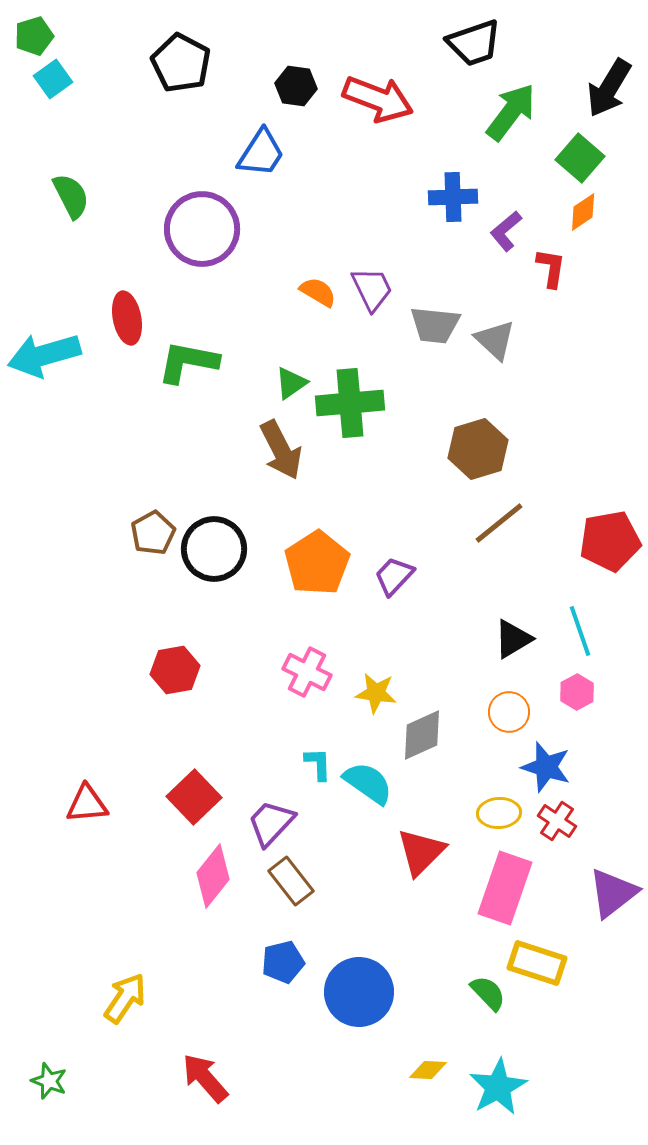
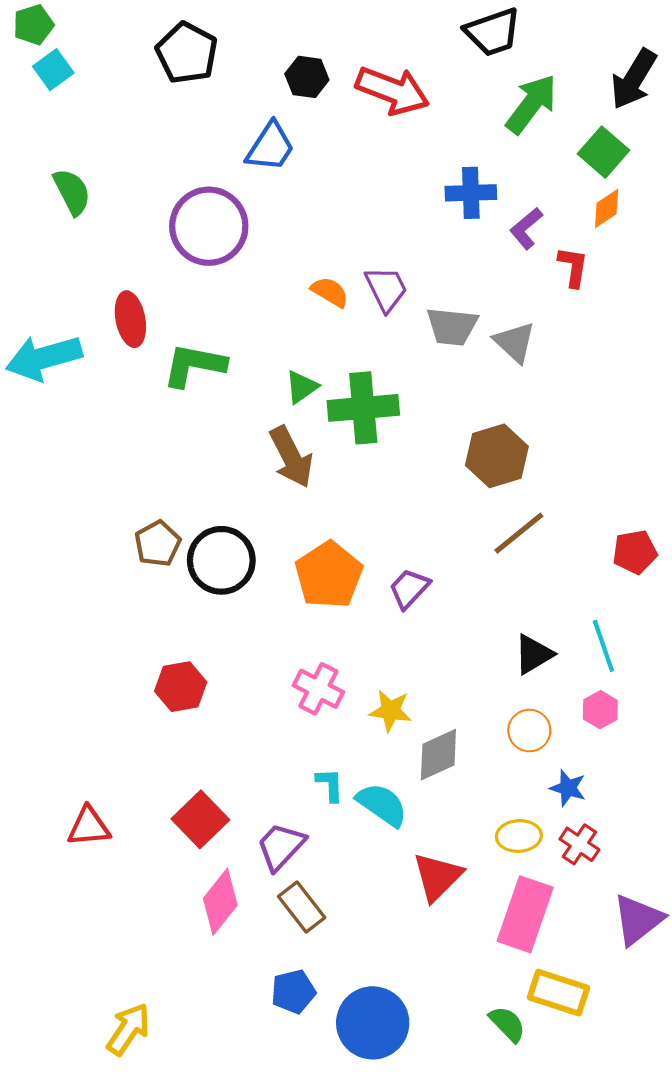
red pentagon: (610, 541) -> (635, 552), size x0.7
blue star: (546, 767) -> (568, 788), size x0.7

